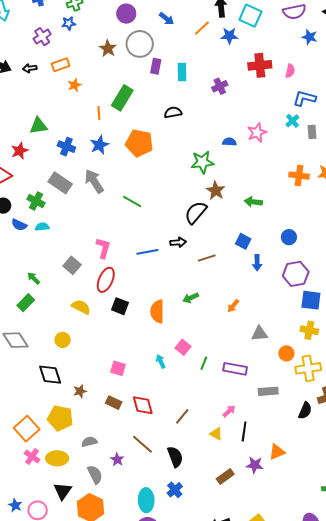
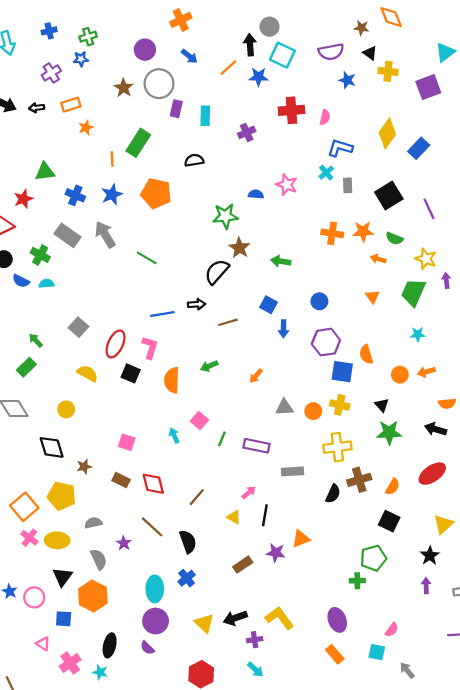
pink star: (257, 133) -> (287, 185), turned -30
pink L-shape: (103, 248) -> (150, 348), moved
orange circle: (286, 353) -> (313, 411), moved

